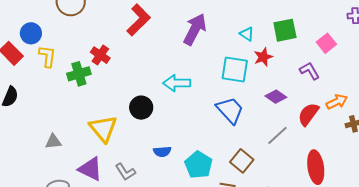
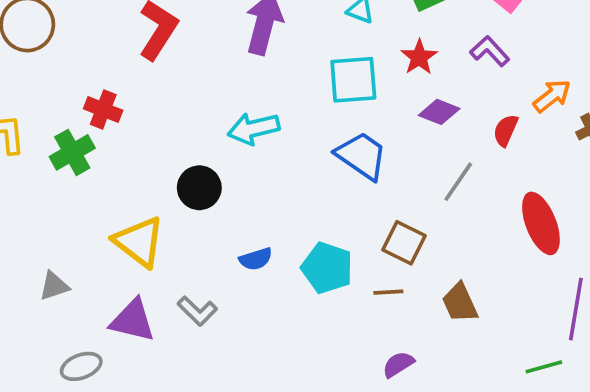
red star: (263, 57) -> (419, 57), moved
red semicircle: (308, 114) -> (506, 130), size x0.7

